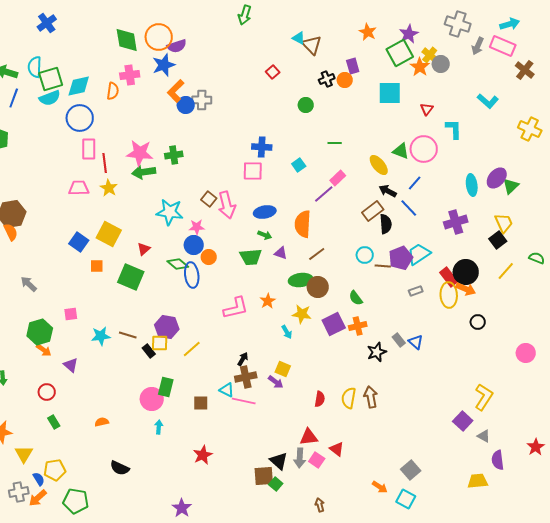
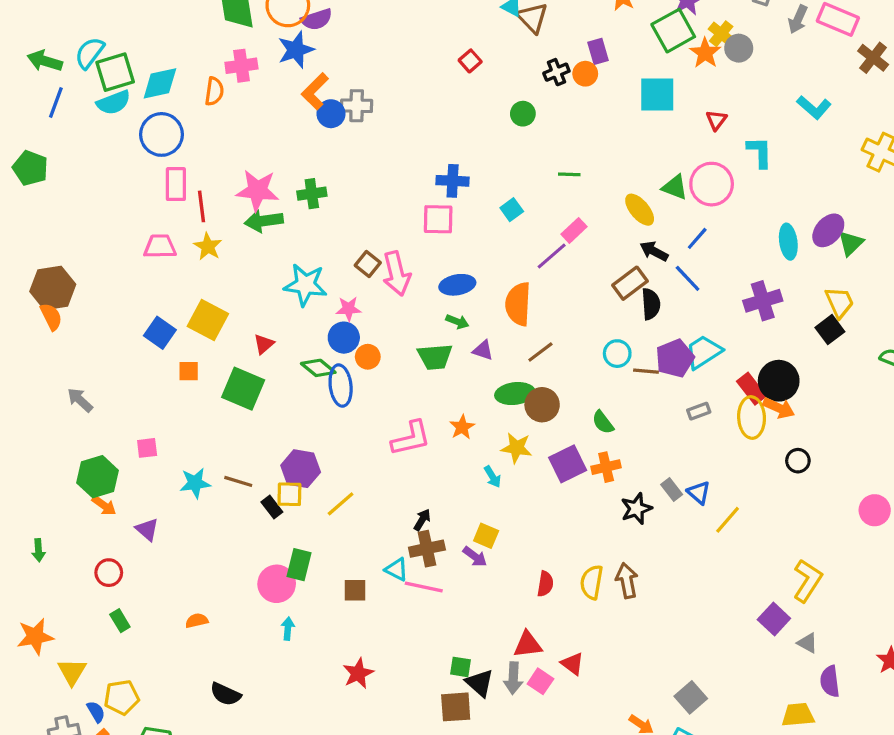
cyan semicircle: (35, 67) -> (90, 53), turned 35
yellow line: (506, 271) -> (728, 520), moved
green square: (276, 484) -> (461, 667), moved, turned -32

